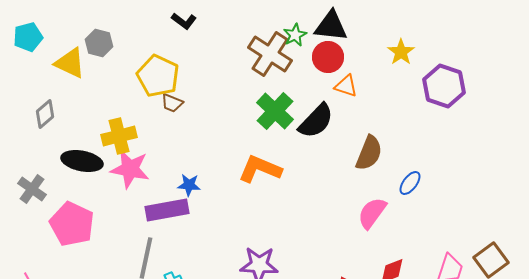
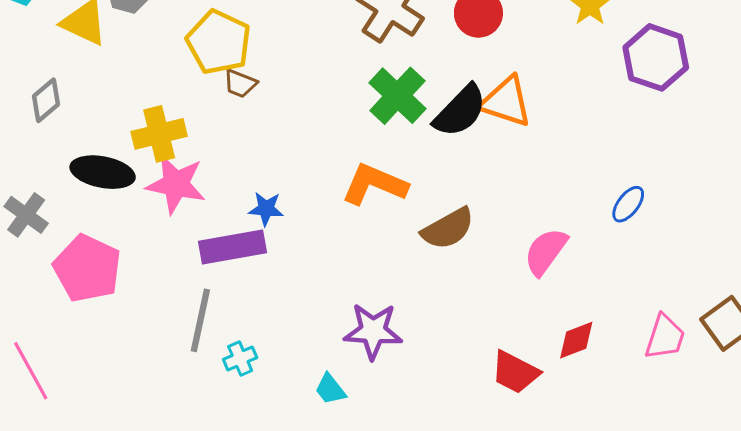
orange triangle: (346, 86) -> (506, 102), moved, size x1.5
brown semicircle: (369, 153) -> (448, 229), moved, turned 39
blue ellipse: (410, 183) -> (628, 204), moved

